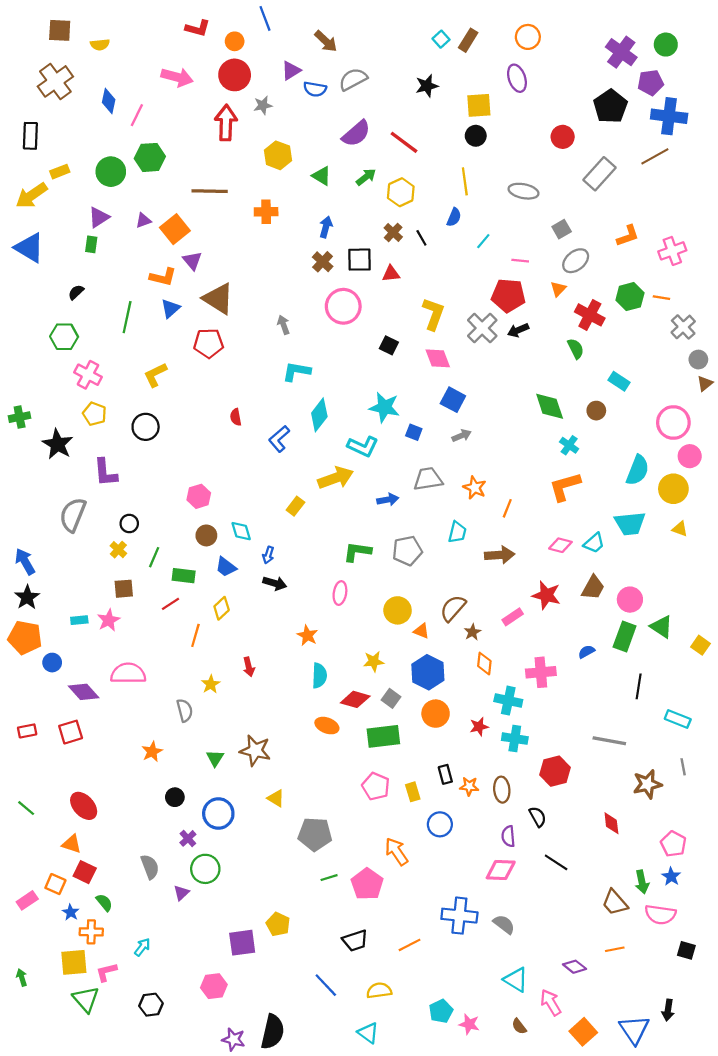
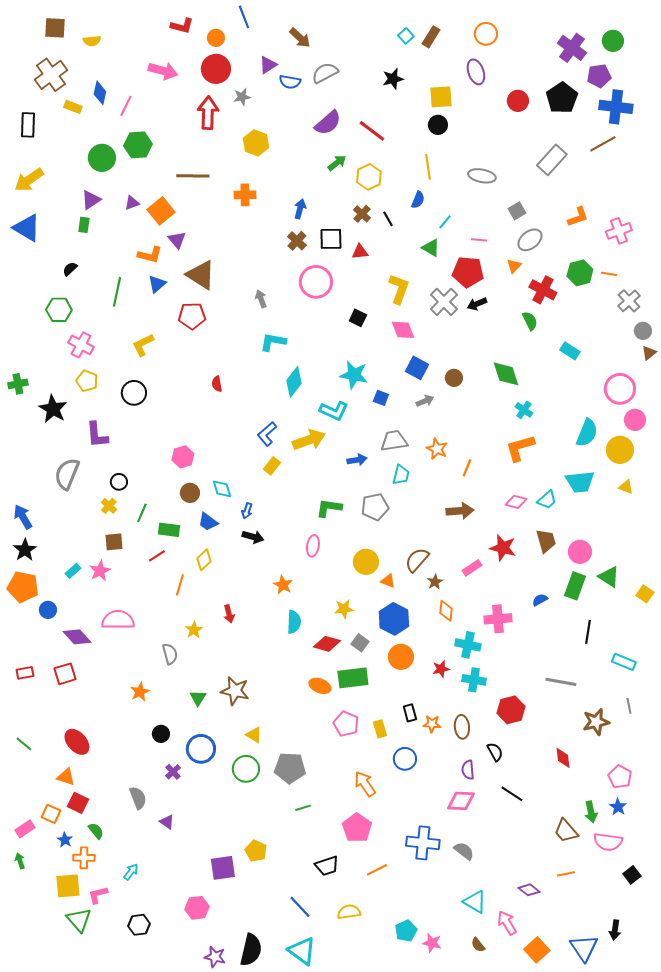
red circle: (563, 137) -> (518, 101), moved
yellow rectangle: (60, 172) -> (73, 107), moved, turned 42
green triangle: (321, 176) -> (431, 248), moved
brown circle: (596, 411) -> (454, 378), moved
blue L-shape: (279, 439) -> (267, 434), moved
cyan trapezoid: (457, 532) -> (401, 475), moved
brown trapezoid: (593, 588) -> (546, 541), turned -45
cyan rectangle: (79, 620) -> (73, 571), turned -35
orange ellipse: (327, 726) -> (320, 686), moved
green circle: (205, 869) -> (246, 769), moved
pink pentagon: (367, 884) -> (357, 828), moved
purple triangle: (181, 893) -> (167, 822), turned -42
black square: (686, 950) -> (632, 875), turned 36
green arrow: (22, 977) -> (20, 861), moved
cyan triangle: (368, 1033) -> (302, 951), moved, size x1.4

